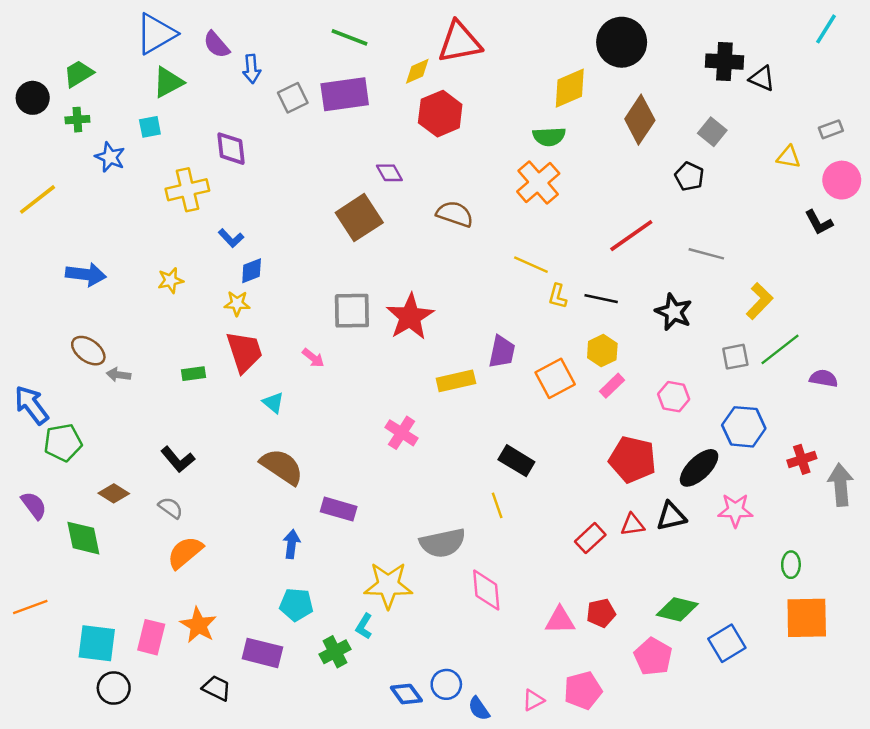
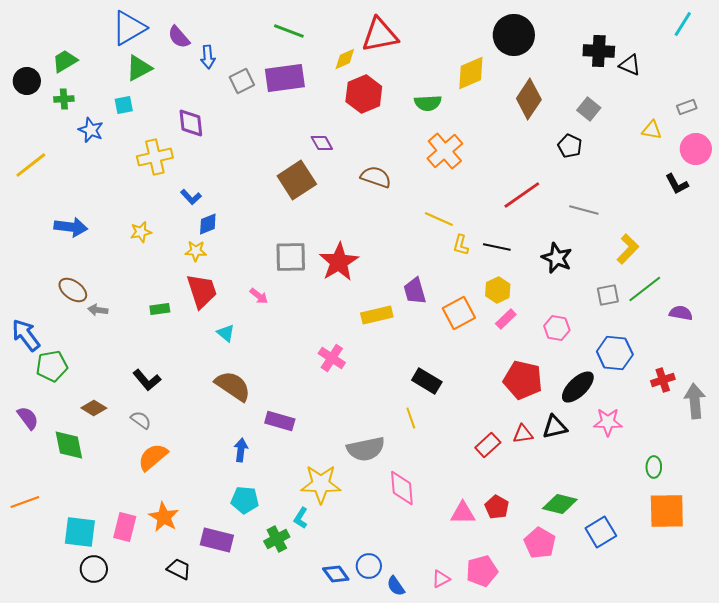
green semicircle: (549, 137) -> (428, 103), moved
purple trapezoid: (502, 352) -> (415, 291), turned 152
red pentagon: (601, 613) -> (497, 507), turned -30

